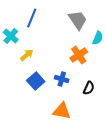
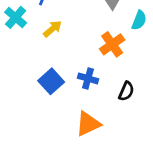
yellow arrow: (27, 55) -> (53, 29), moved
orange triangle: (62, 111) -> (88, 124), turned -36

